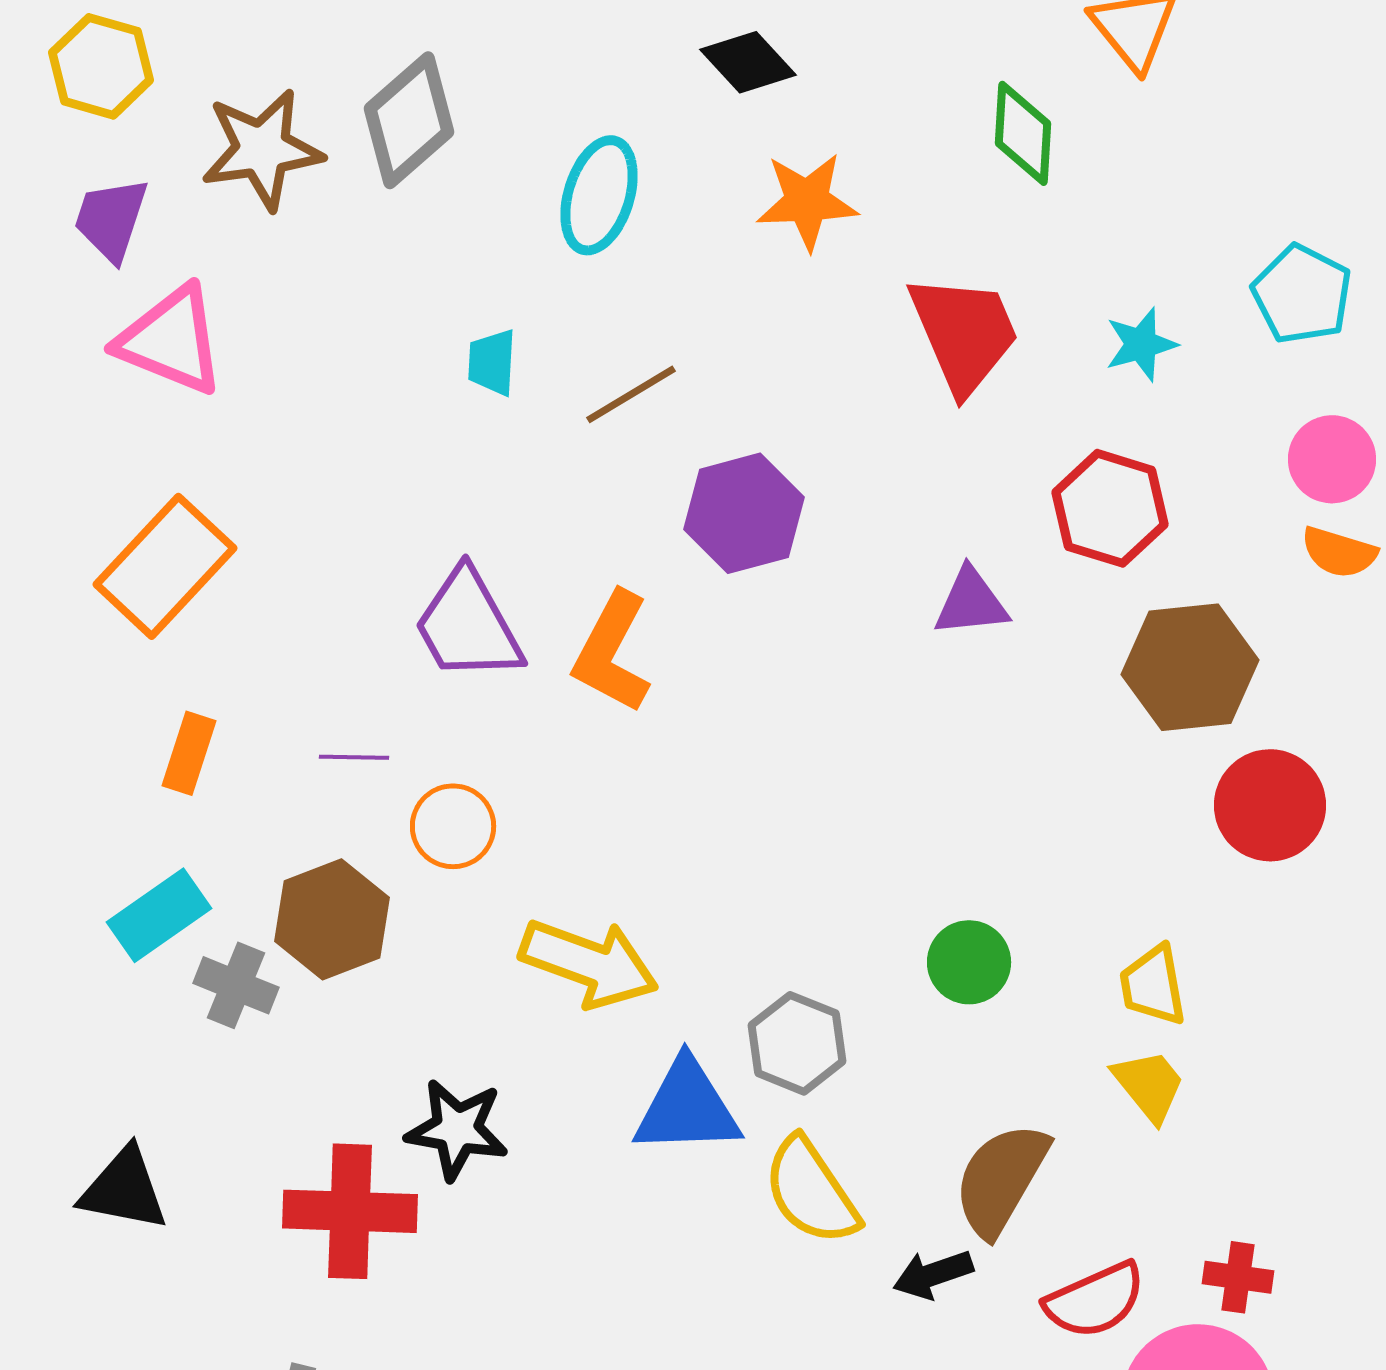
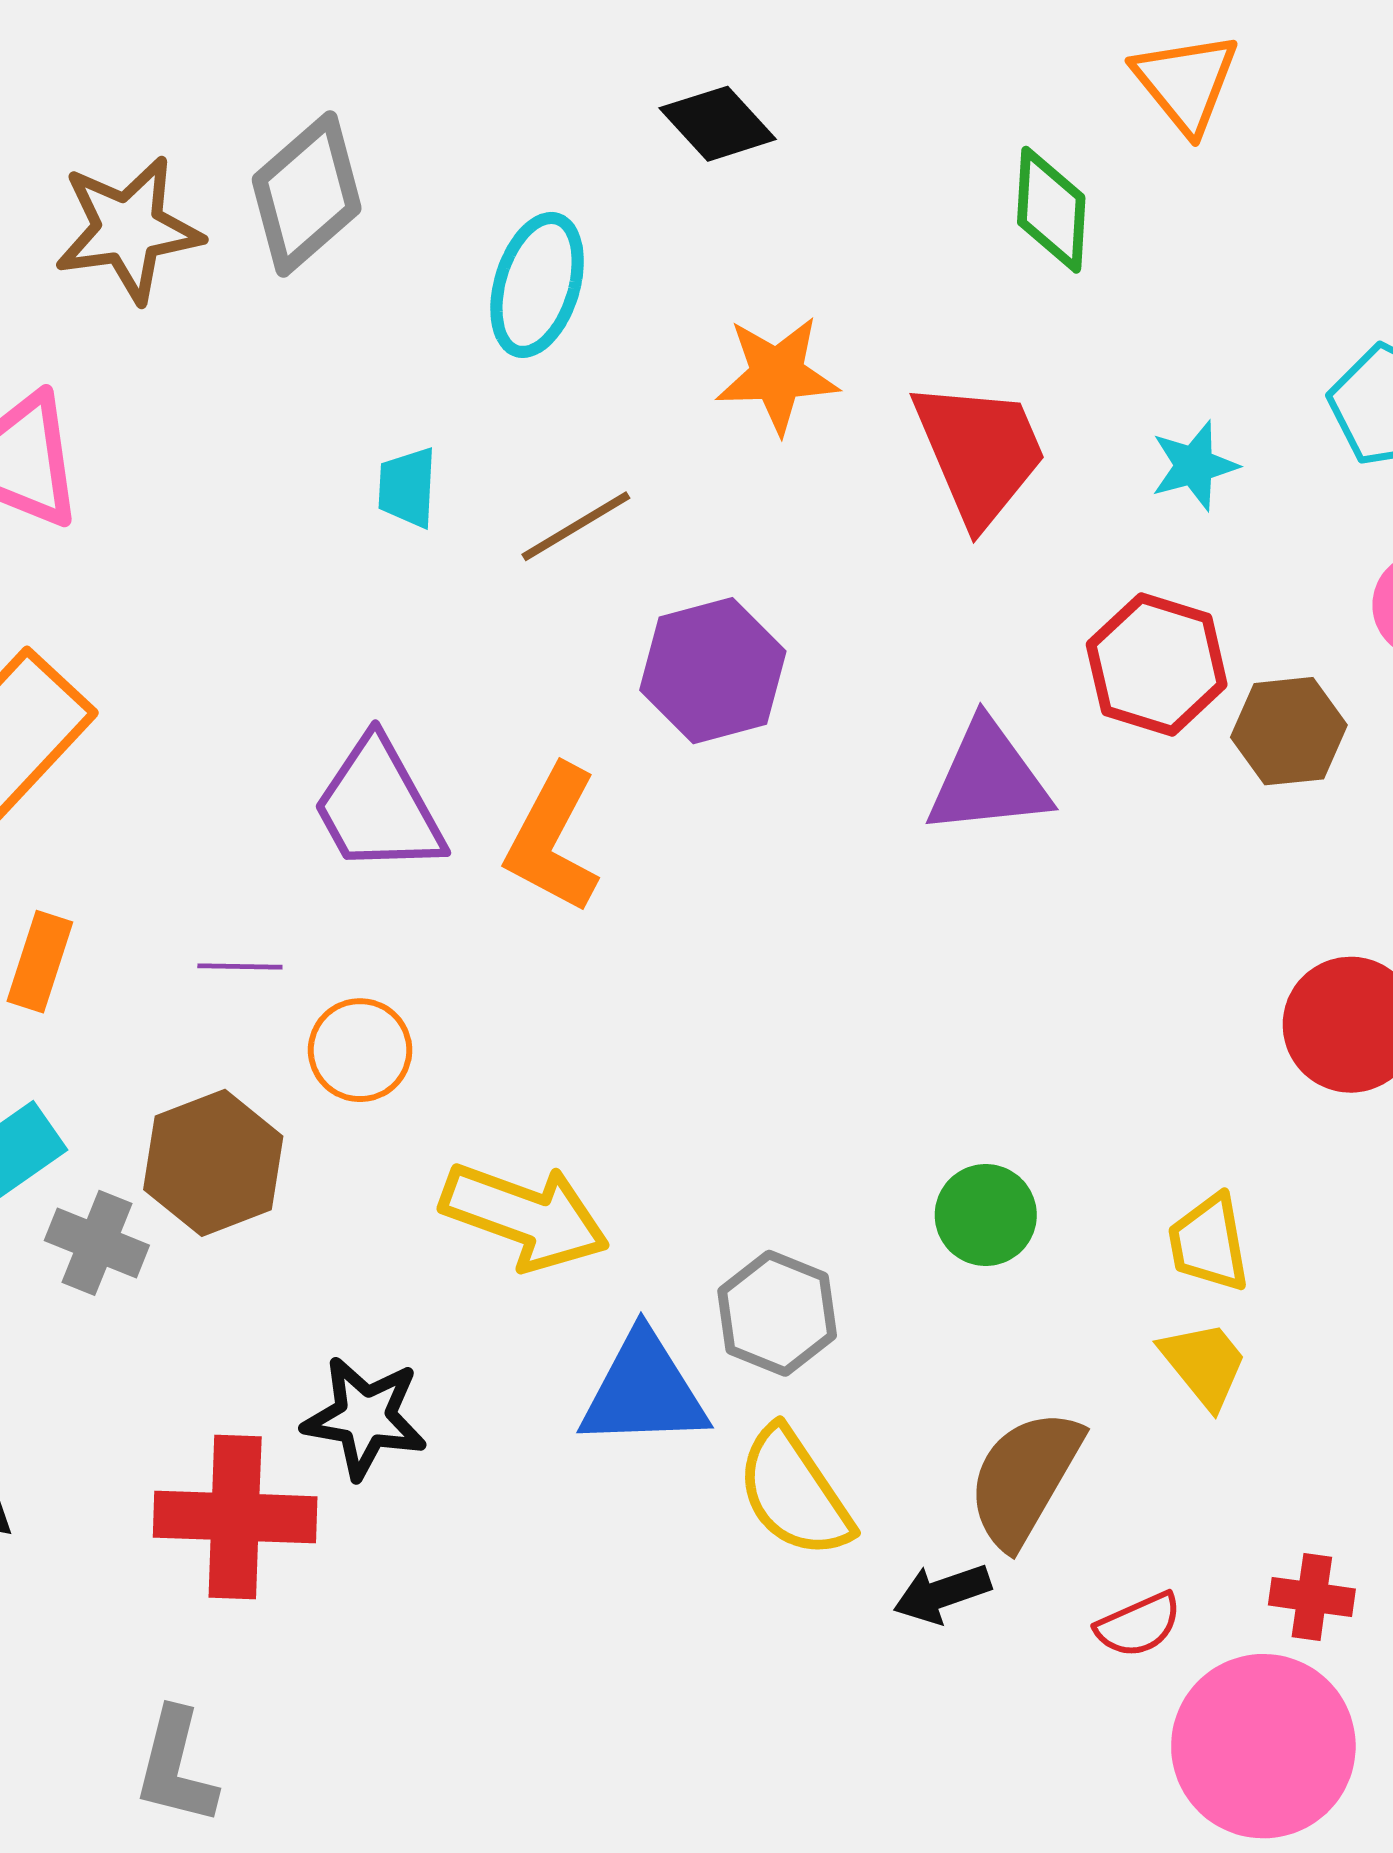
orange star: (807, 201) -> (777, 375), moved
purple triangle: (971, 602) -> (988, 778), size x1.4
brown hexagon: (1190, 667) -> (1289, 731), moved, size x0.7
red semicircle: (1095, 1300) -> (1139, 1625), size x0.7

